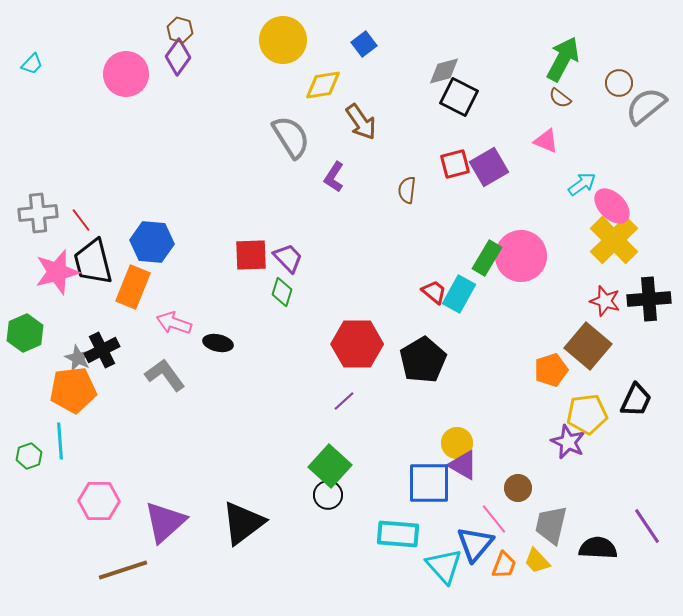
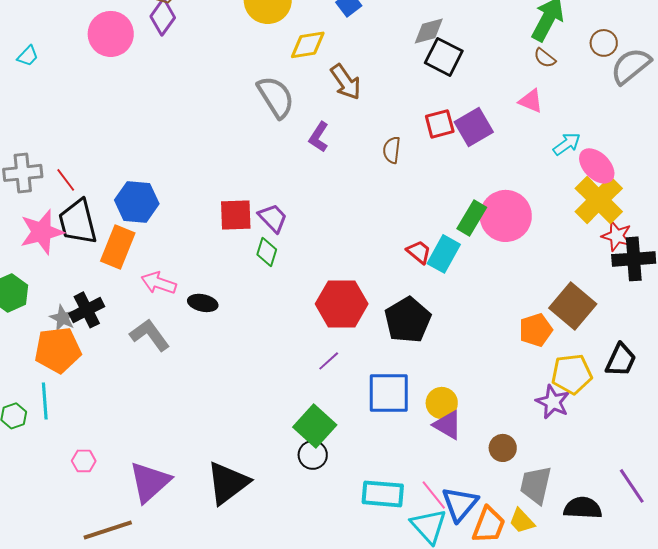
cyan trapezoid: (32, 64) -> (28, 56), moved
red star: (605, 301) -> (617, 236), moved
blue square: (429, 483) -> (389, 393), moved
pink hexagon: (99, 501) -> (84, 461), size x0.6
pink line: (494, 519) -> (434, 495), moved
orange trapezoid: (504, 565) -> (489, 525), size x1.4

